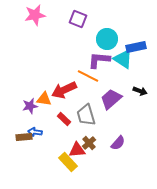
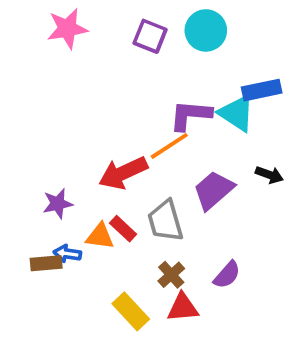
cyan circle: (107, 39) -> (206, 30), moved
orange line: (88, 76) -> (169, 146), turned -60
orange triangle: (44, 99) -> (100, 236), moved
red triangle: (77, 150) -> (183, 308), moved

